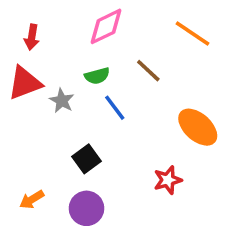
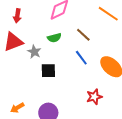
blue line: (115, 108) -> (81, 58), moved
black square: (87, 159) -> (48, 71), moved, turned 35

